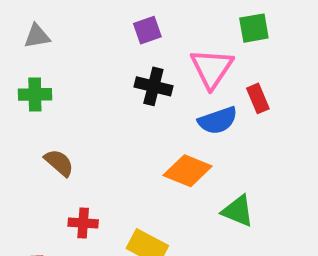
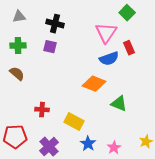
green square: (254, 28) -> (127, 13), turned -35
purple square: (147, 30) -> (50, 47), moved, turned 32
black cross: (153, 86) -> (55, 24), moved
brown semicircle: (59, 163) -> (17, 74), moved

